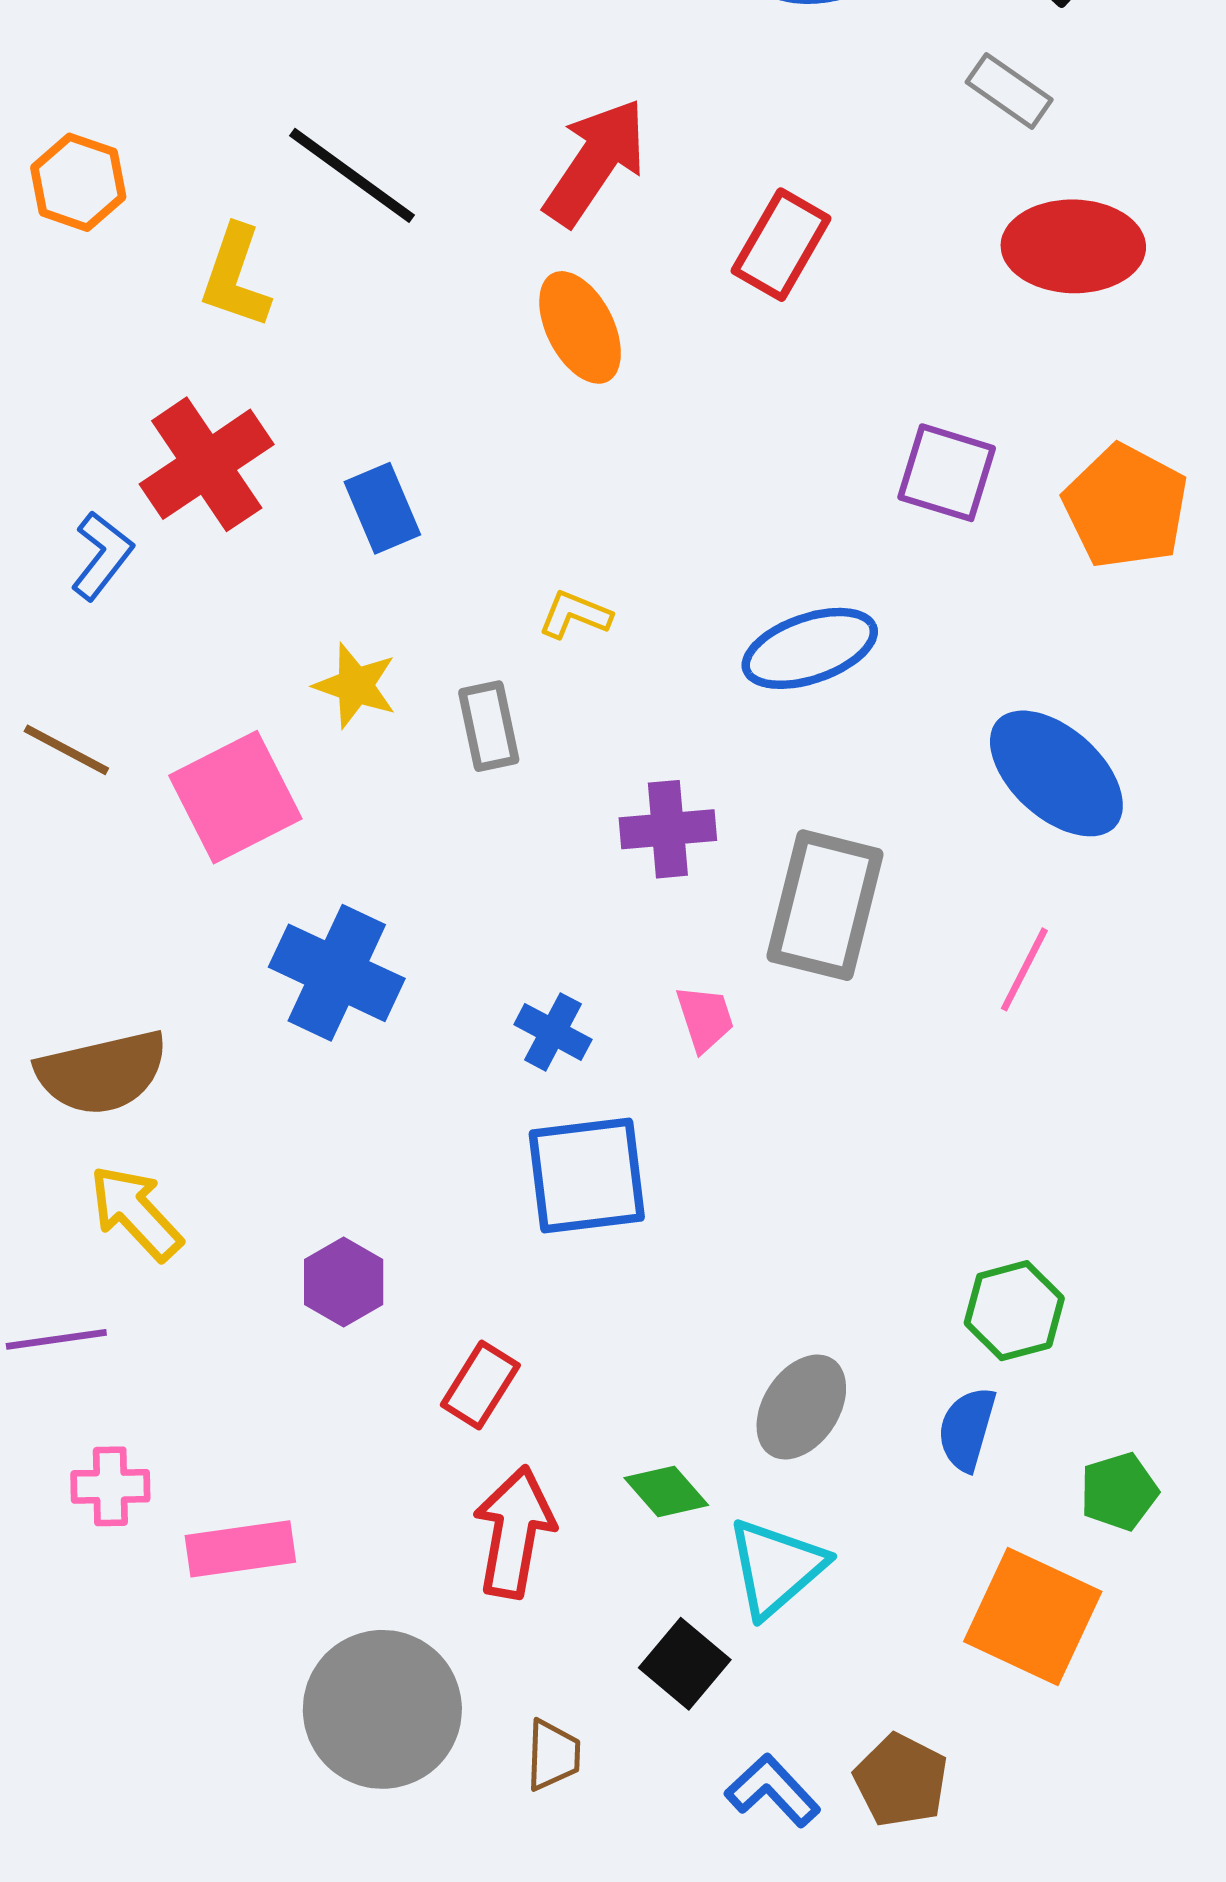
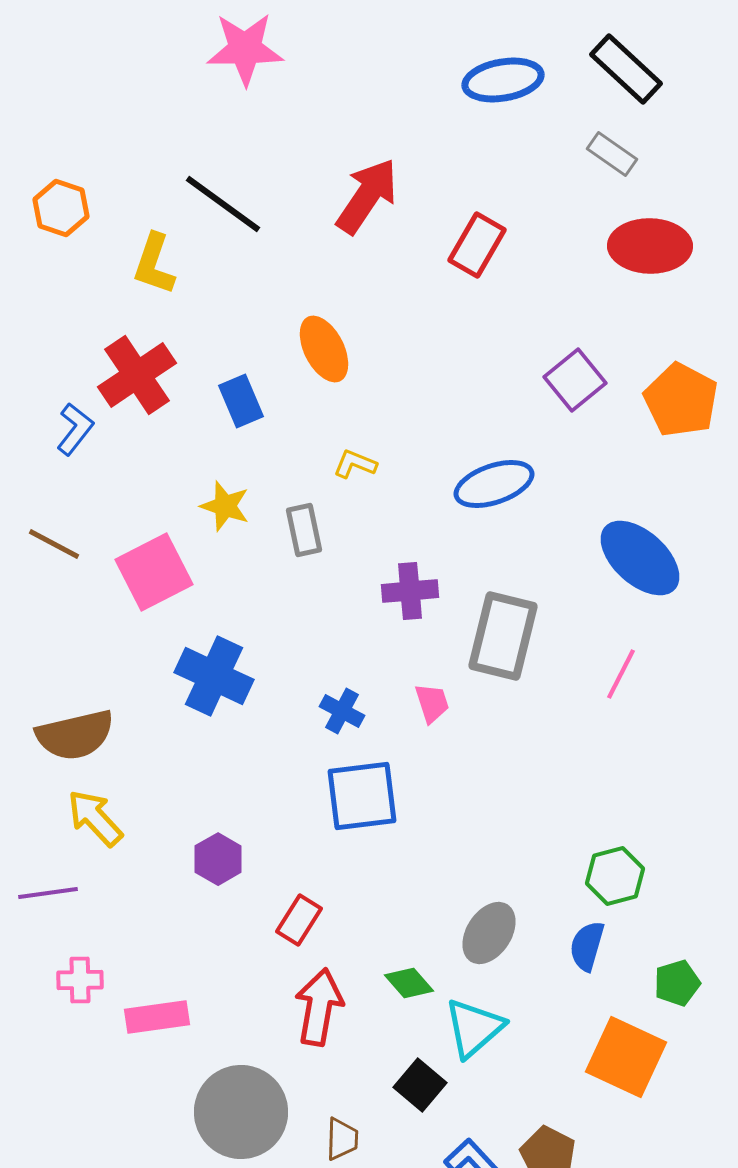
orange ellipse: (580, 327) -> (324, 349), moved
purple square: (947, 473) -> (575, 380), turned 34

